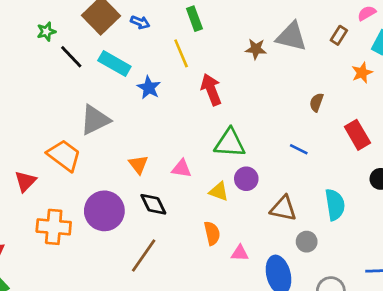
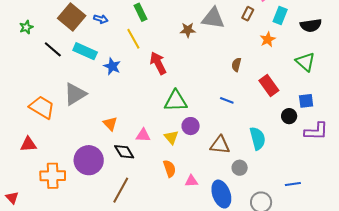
green star: (46, 32) -> (26, 27), moved
orange trapezoid: (64, 155) -> (42, 107), moved
pink triangle: (182, 169) -> (143, 135), moved
red triangle: (25, 181) -> (28, 144), turned 48
yellow triangle: (219, 191) -> (171, 137), turned 35

